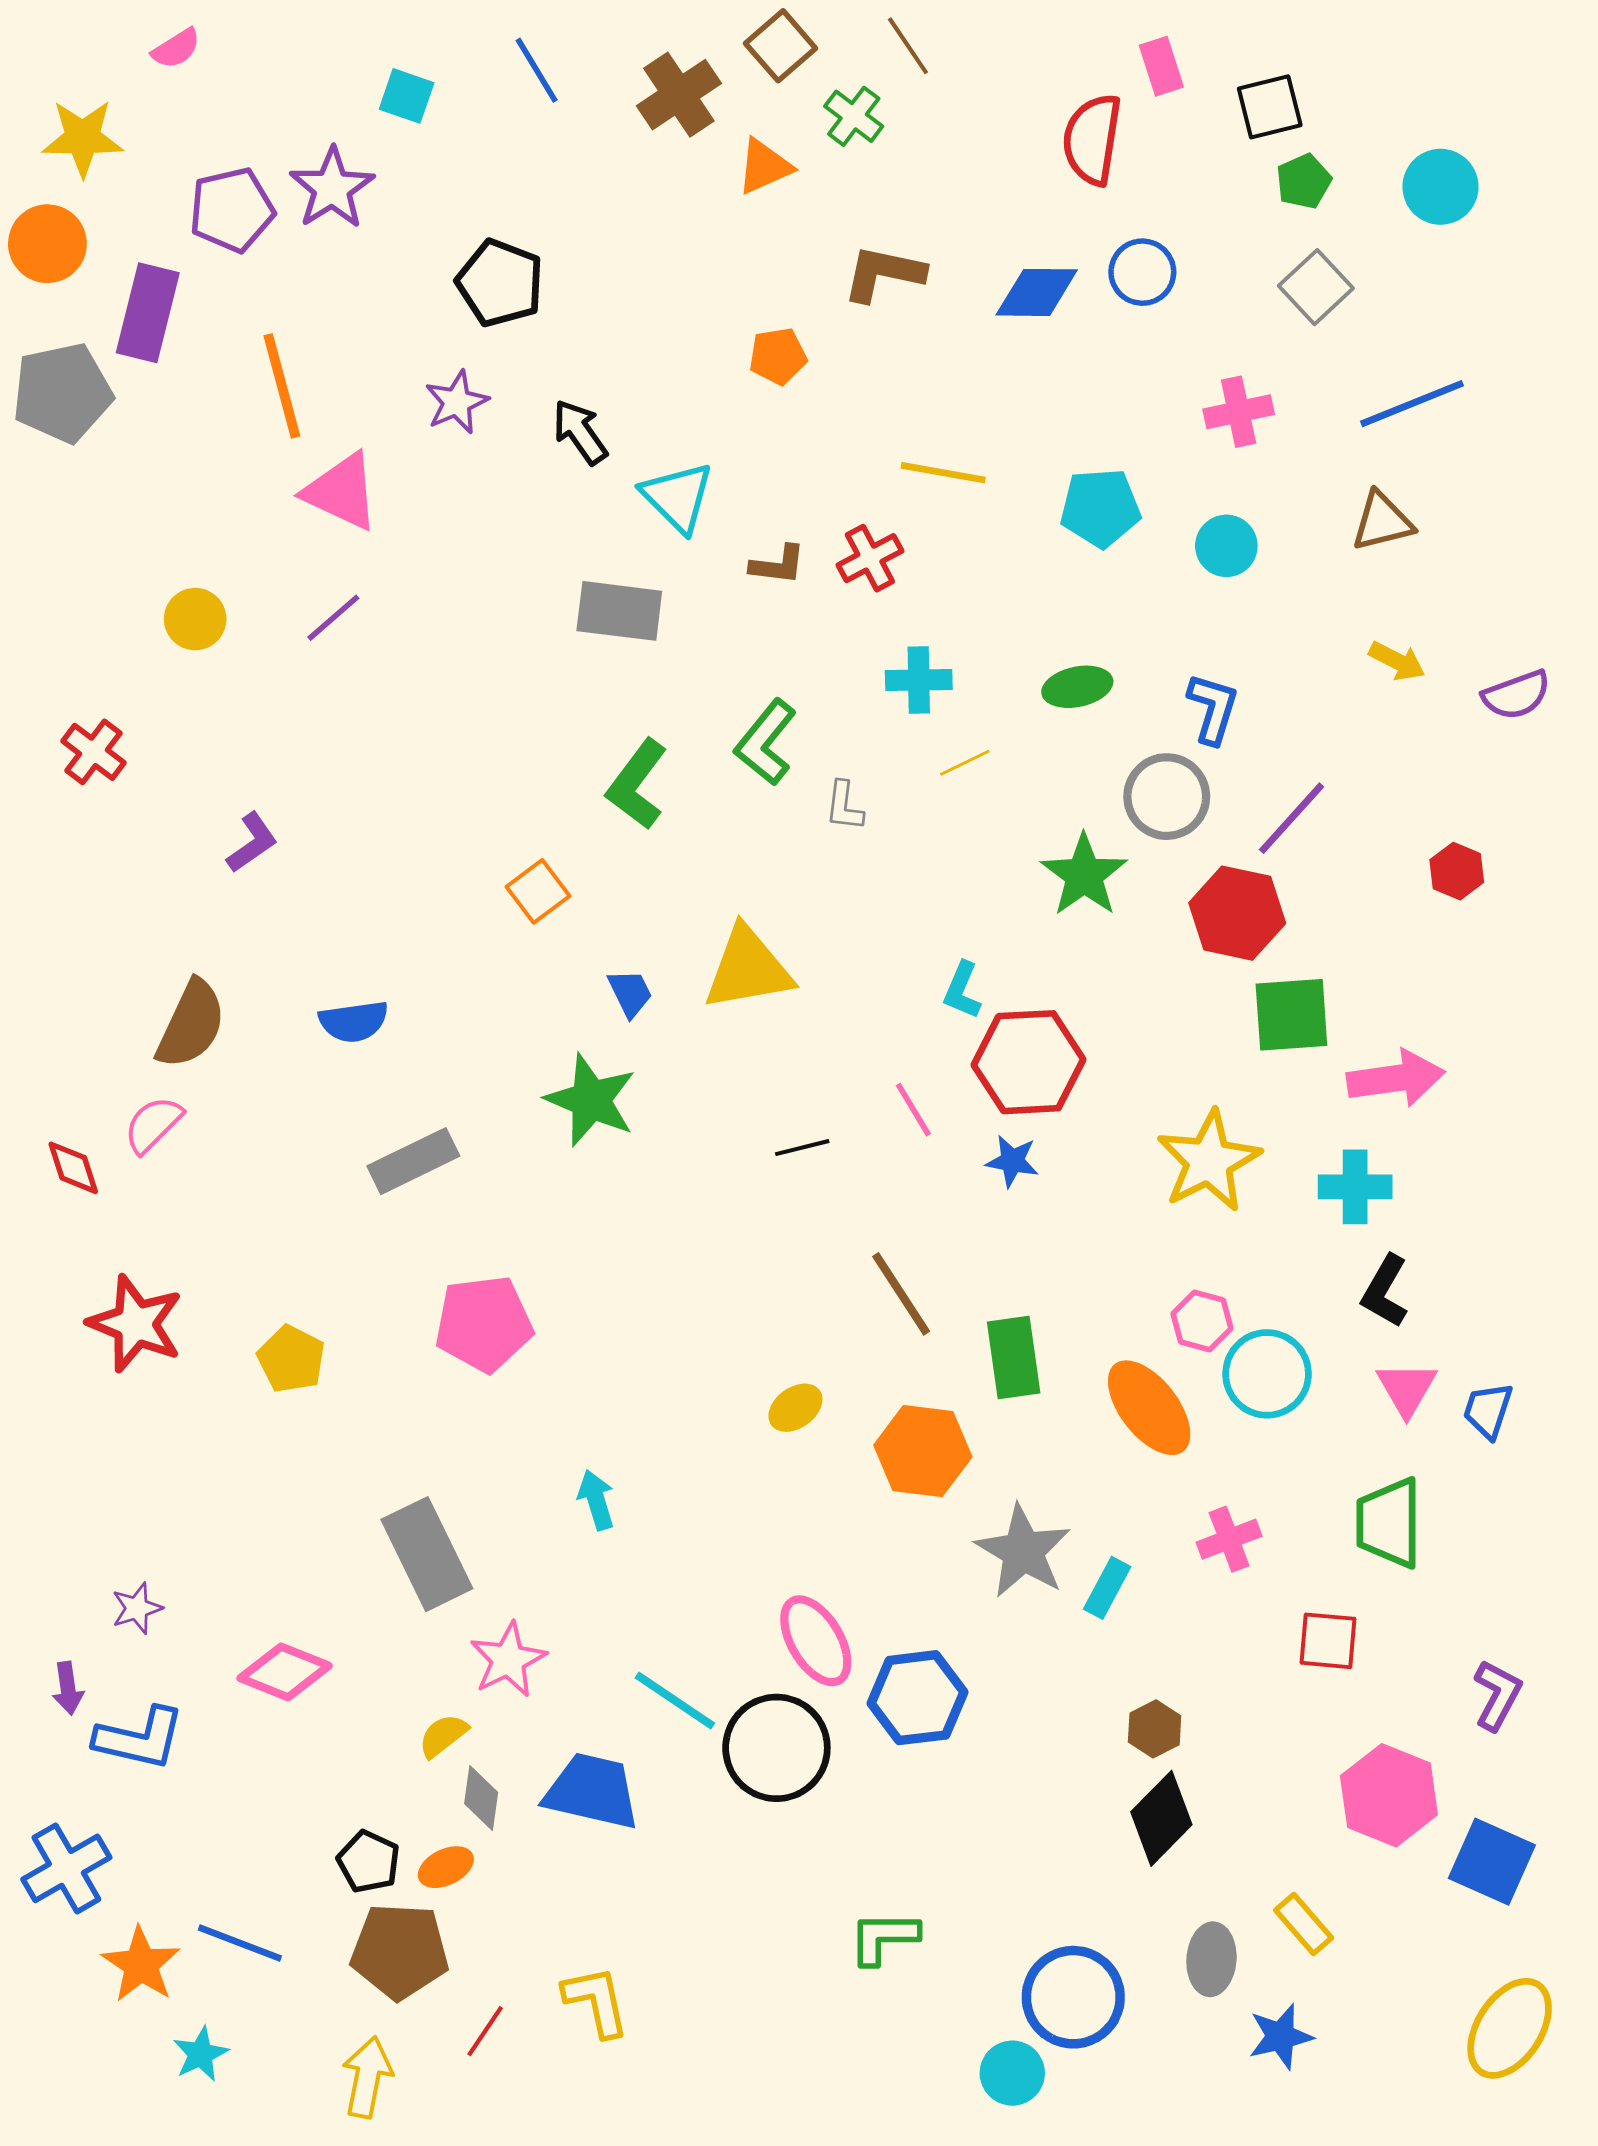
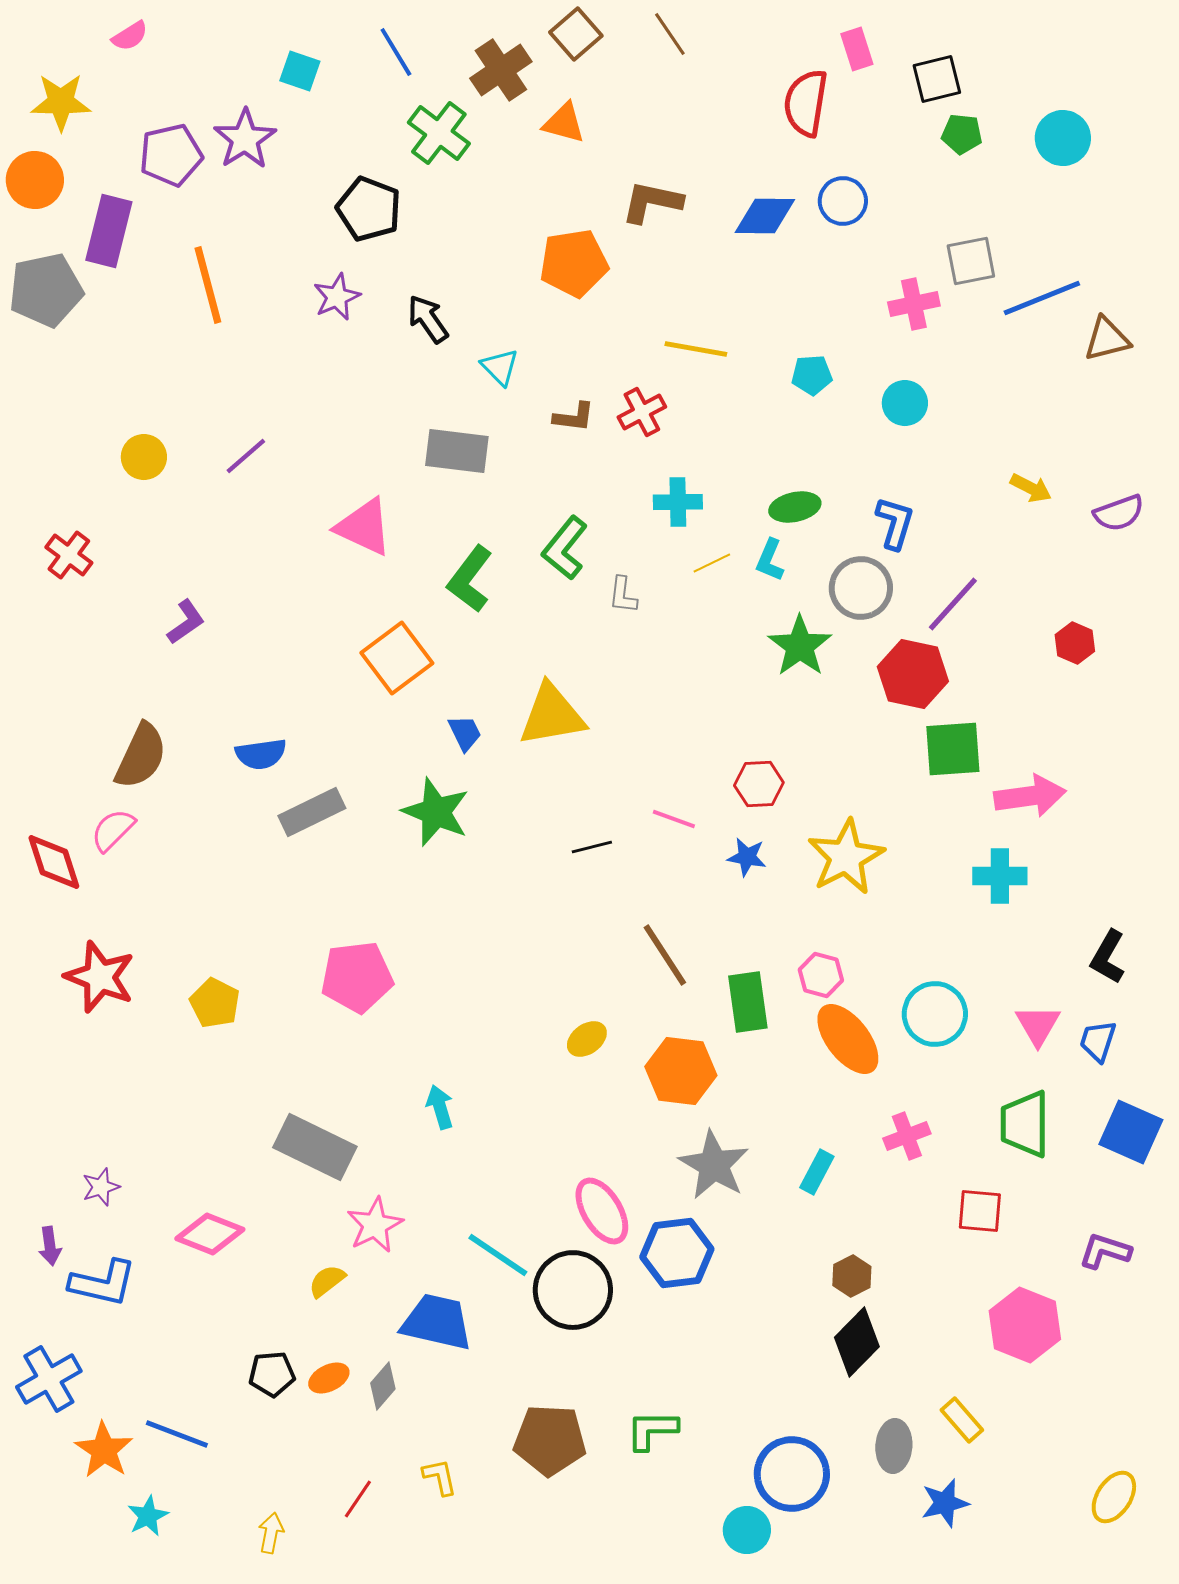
green cross: (854, 116) -> (439, 133), moved, size x1.4
orange triangle: (764, 166) -> (564, 123), turned 39
green pentagon: (1304, 181) -> (962, 134), turned 30
gray square: (1316, 287) -> (971, 261), moved, turned 32
orange pentagon: (778, 356) -> (574, 263), size x1.6
pink triangle: (341, 492) -> (364, 527), moved
cyan triangle: (678, 497) -> (500, 367), size x0.7
cyan pentagon: (1100, 508) -> (812, 375), size x0.7
brown triangle: (1382, 521) -> (1107, 339), moved
orange square: (538, 891) -> (397, 658), size x1.5
cyan L-shape: (962, 990) -> (770, 560), moved
red hexagon: (1029, 1062) -> (759, 784), size x0.6
pink line: (913, 1110) -> (674, 819), turned -39
gray rectangle: (413, 1161) -> (312, 812), moved
yellow star: (1209, 1161) -> (846, 857), moved
red diamond: (73, 1168) -> (54, 862), size x1.4
black L-shape: (1385, 1291) -> (1108, 957), moved
pink hexagon: (1202, 1321) -> (821, 975), moved
gray star: (1023, 1551) -> (714, 1165), moved
gray rectangle: (427, 1554) -> (315, 1147), turned -38
purple L-shape: (1497, 1695) -> (1105, 1251), turned -100
gray diamond: (481, 1798) -> (383, 1386), moved, turned 33
black pentagon: (369, 1862) -> (272, 1374), turned -30
blue square: (1492, 1862) -> (1131, 1132), moved
brown pentagon: (400, 1951) -> (550, 1440), moved
yellow L-shape: (596, 2001) -> (440, 1477), size x0.7
yellow ellipse: (1510, 2028) -> (1114, 1497), size x0.7
yellow arrow: (367, 2077) -> (271, 1533), size x0.7

